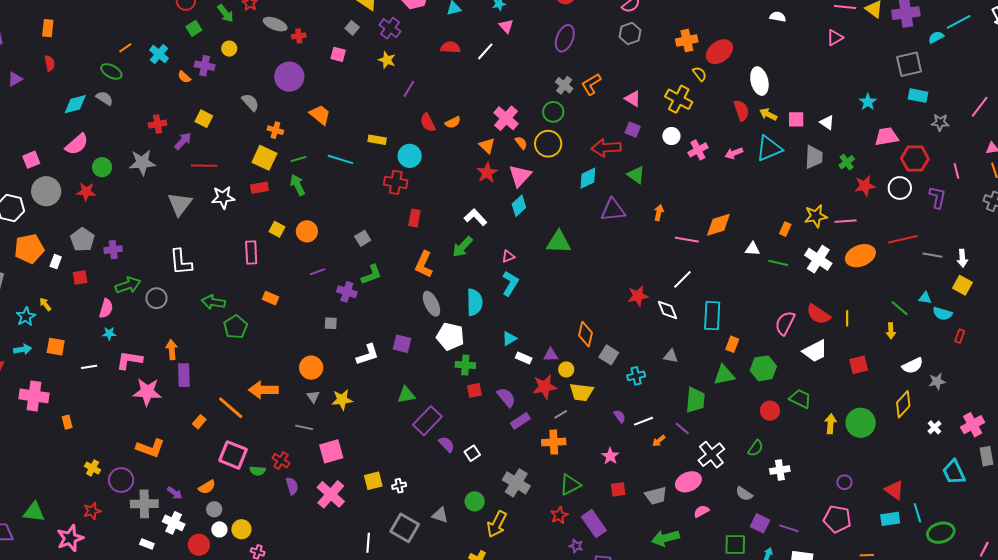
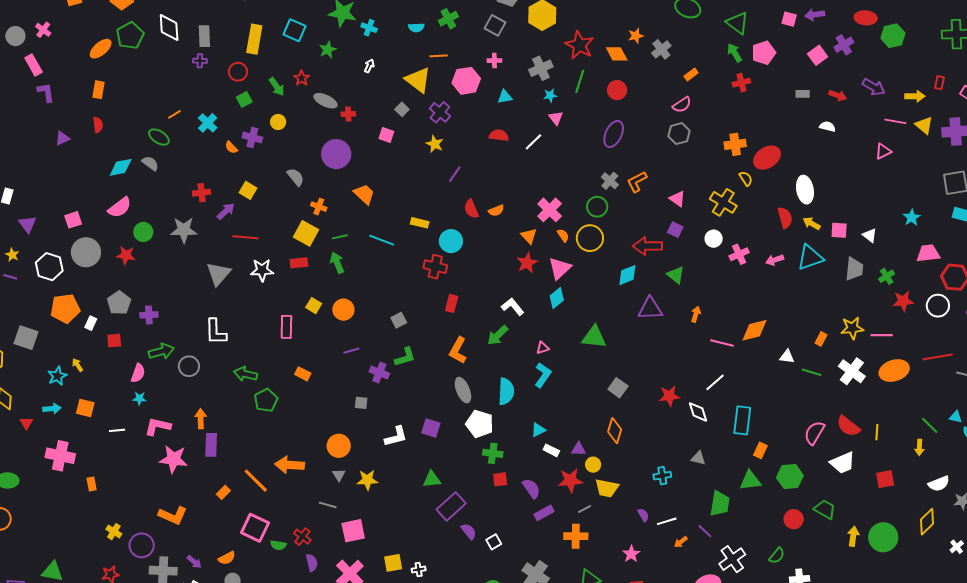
gray square: (609, 355) -> (618, 388), moved

